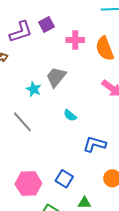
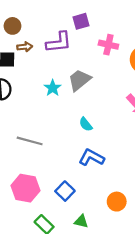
purple L-shape: (21, 32) -> (59, 42), moved
gray line: (22, 122) -> (30, 141), moved, turned -45
blue L-shape: (95, 144) -> (91, 158), moved

